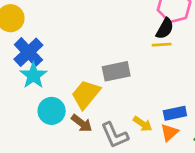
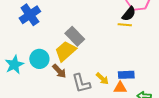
gray rectangle: (116, 71) -> (75, 36), moved, turned 48
cyan star: (33, 76) -> (14, 65), moved
orange triangle: (169, 132) -> (120, 88), turned 32

